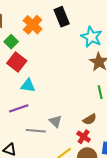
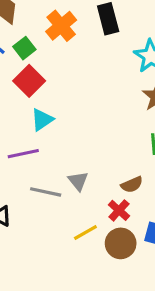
cyan triangle: (28, 85) -> (42, 120), turned -49

